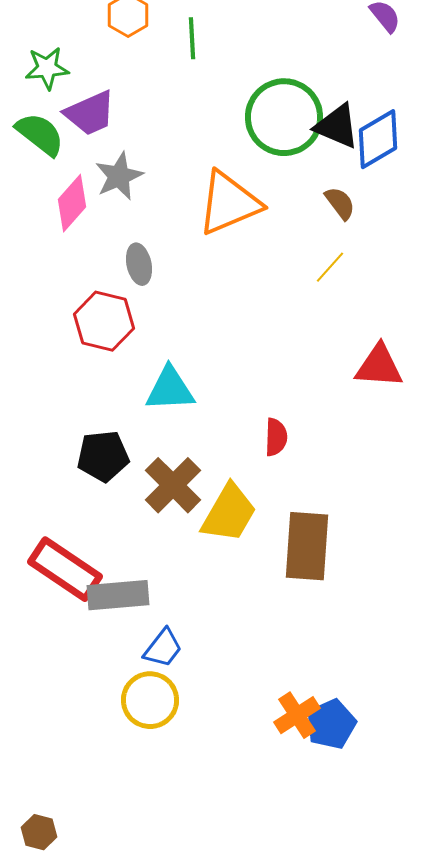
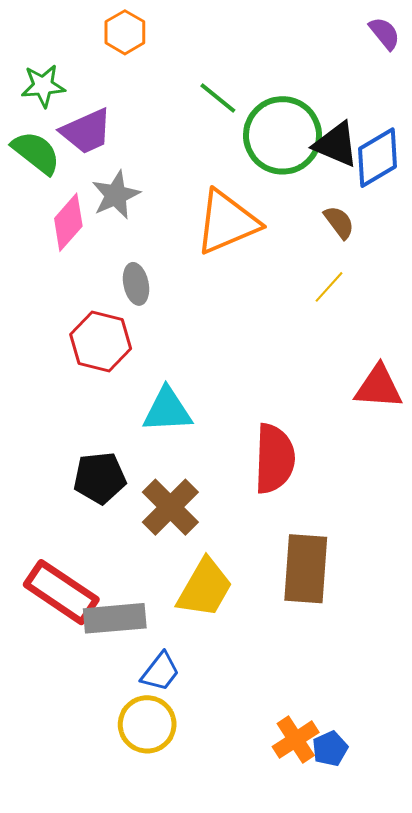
green line: (192, 38) -> (218, 98), moved, turned -48
red semicircle: (276, 437) -> (274, 459), size x1.8
yellow trapezoid: (229, 513) -> (205, 588), moved
blue pentagon: (331, 724) -> (330, 749), size x0.7

